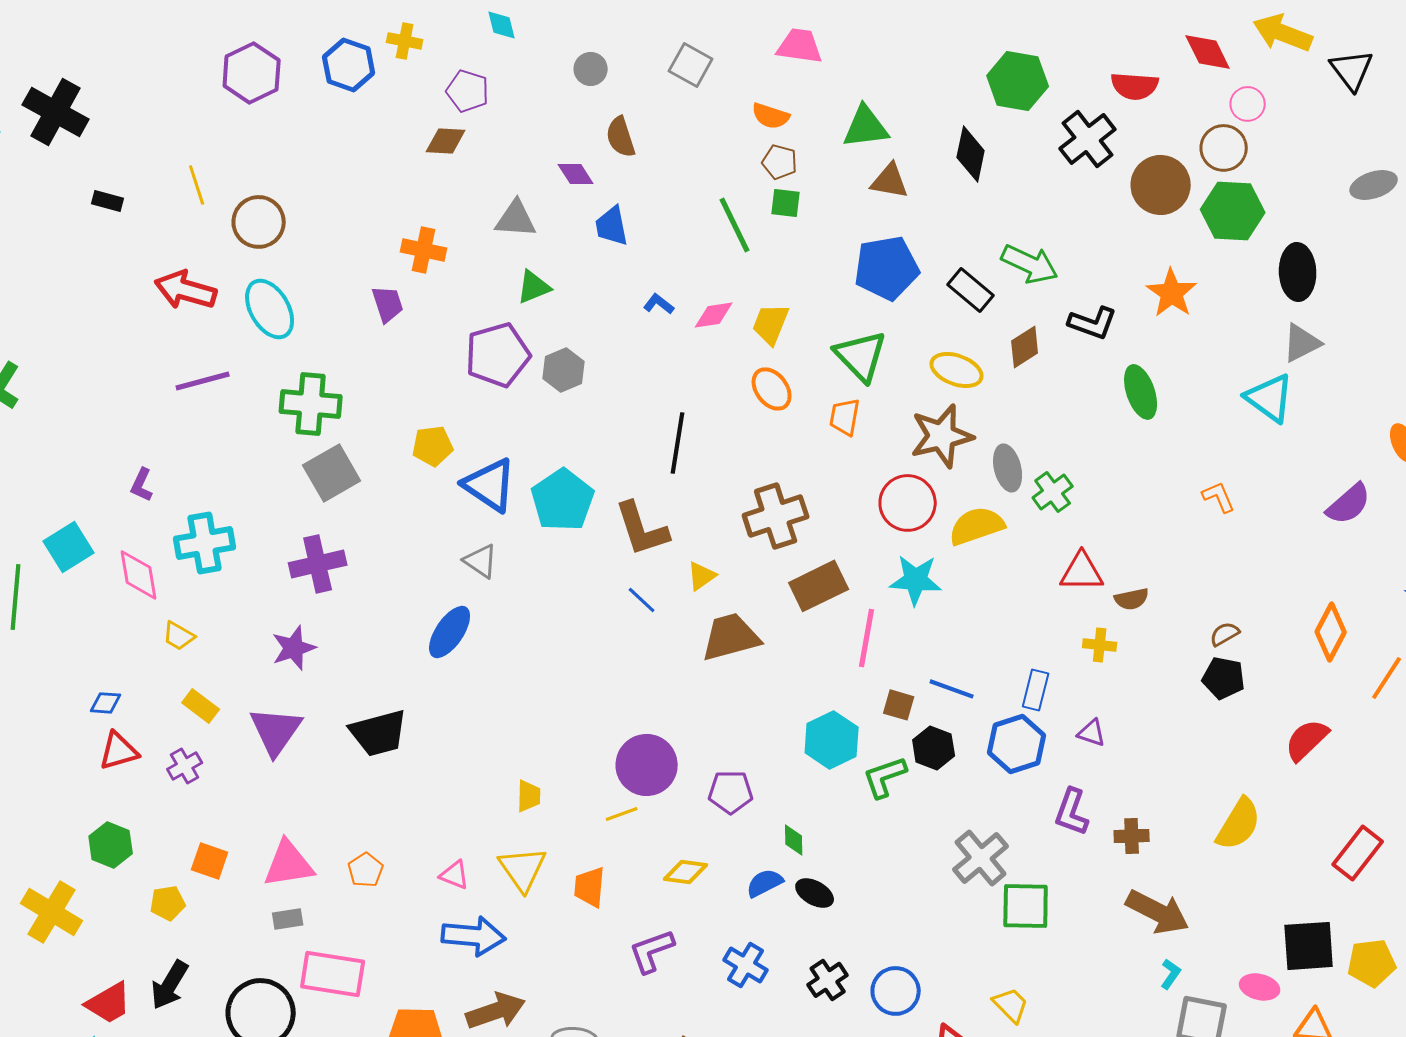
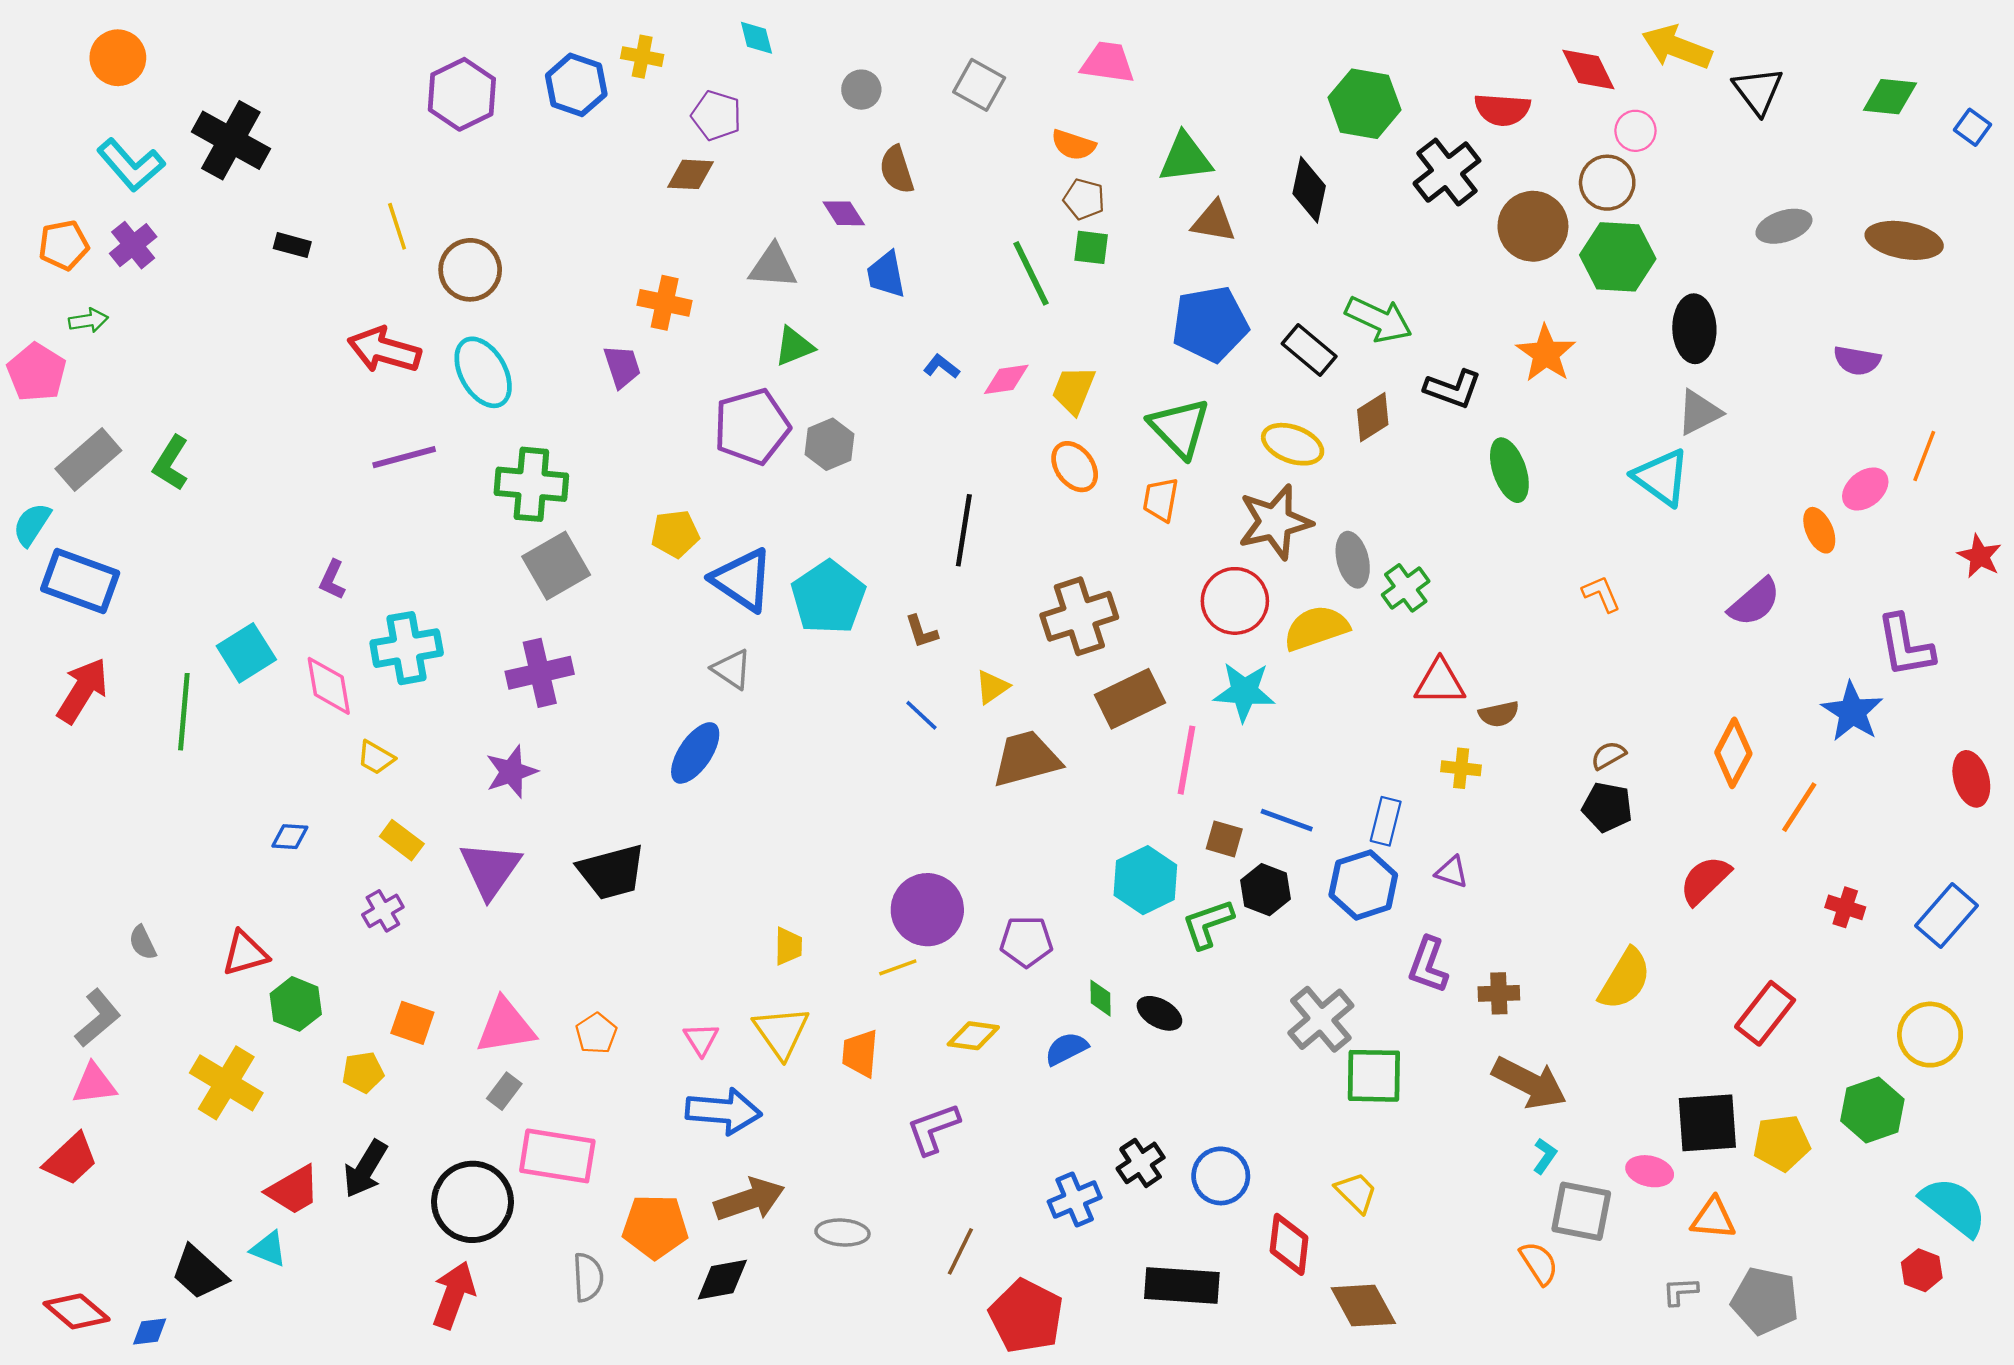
brown L-shape: (642, 529) -> (921, 632), size x0.5
red triangle: (119, 751) -> (245, 953), moved
pink triangle: (455, 875) -> (701, 1039), turned 36
black ellipse: (815, 893) -> (1159, 1013), moved
gray rectangle: (288, 919) -> (504, 1091), turned -44
blue cross: (746, 965) -> (1075, 1200), moved, turned 36

